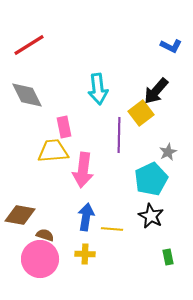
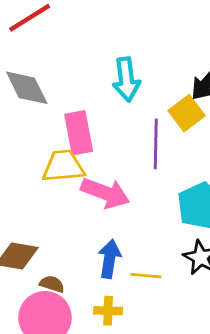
pink rectangle: (64, 127) -> (79, 133), size x1.4
pink arrow: (83, 170) -> (105, 193), turned -76

